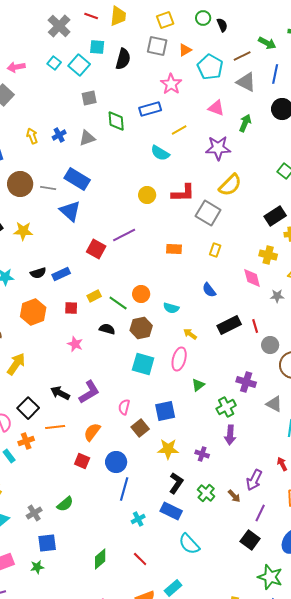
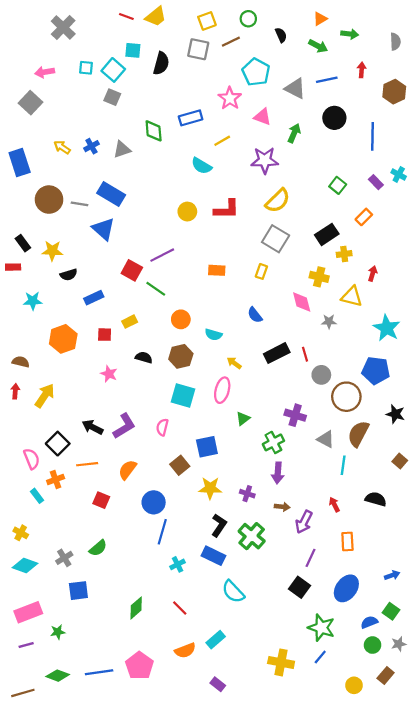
yellow trapezoid: (118, 16) -> (156, 17), turned 45
black semicircle: (222, 25) -> (281, 35), moved
gray cross: (59, 26) -> (63, 27), moved
orange triangle: (185, 50) -> (320, 19), moved
brown line: (242, 56) -> (231, 42), moved
cyan square: (54, 63) -> (86, 68), turned -32
blue line: (275, 74) -> (327, 80), turned 66
pink star: (171, 84) -> (230, 98), moved
gray square: (89, 98) -> (112, 97), moved, turned 35
yellow arrow: (32, 136) -> (62, 147), turned -35
gray square: (208, 213) -> (276, 239), moved
black semicircle: (38, 273) -> (69, 275), moved
green line: (118, 303) -> (156, 289), moved
pink semicircle: (124, 407) -> (162, 427), moved
red square: (82, 461) -> (101, 500), moved
green cross: (206, 493) -> (252, 536), size x1.4
brown arrow: (234, 496) -> (282, 507), moved, turned -40
green star: (37, 567) -> (58, 632), moved

